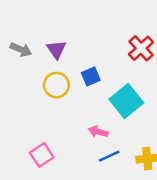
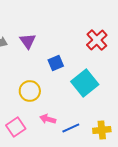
yellow circle: (56, 85) -> (30, 91), moved
pink arrow: (98, 132) -> (48, 119), moved

